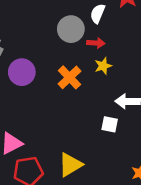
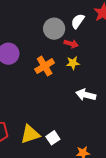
white square: (110, 124) -> (53, 138), moved, turned 32

